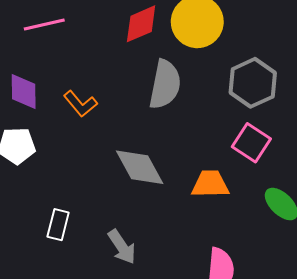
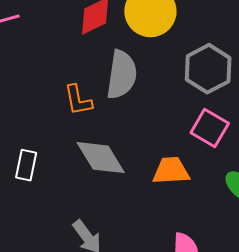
orange L-shape: (80, 104) -> (78, 100), moved, turned 32
white rectangle: (58, 225) -> (26, 165), moved

